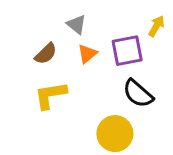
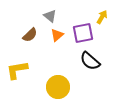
yellow L-shape: (50, 95) -> (17, 70), moved
yellow circle: (115, 134) -> (58, 87), moved

